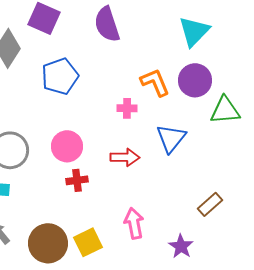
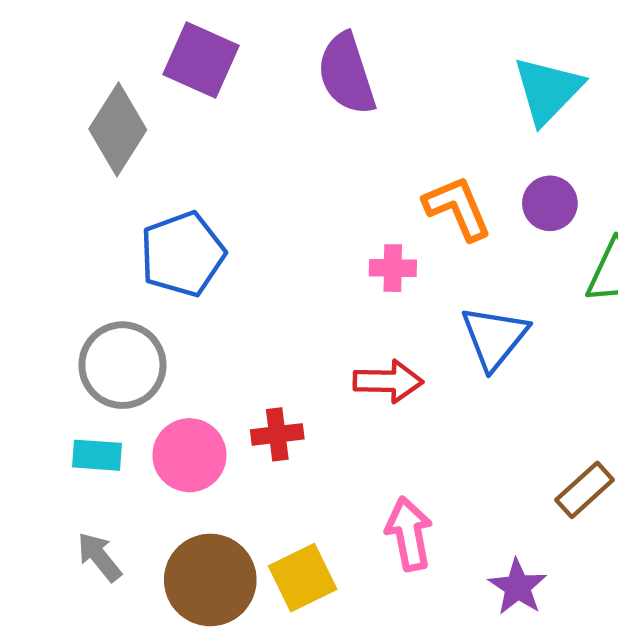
blue pentagon: (60, 76) -> (183, 254), moved
purple circle: (195, 80) -> (550, 203), size x0.7
pink circle: (67, 146) -> (189, 455), moved

